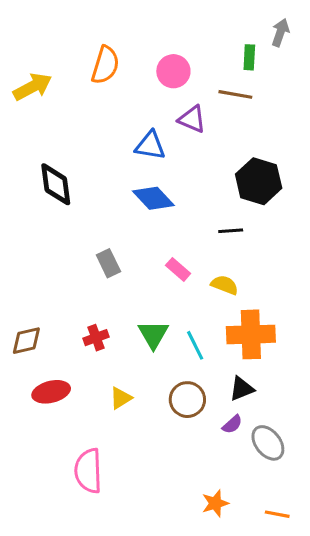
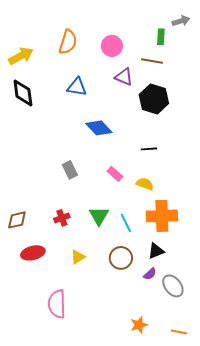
gray arrow: (280, 33) -> (181, 21), turned 54
blue triangle: (150, 146) -> (77, 87), moved
black hexagon: (259, 181) -> (154, 99), moved
black diamond: (56, 184) -> (23, 93), moved

